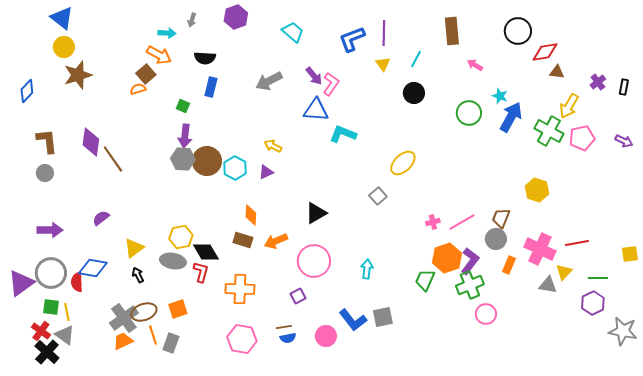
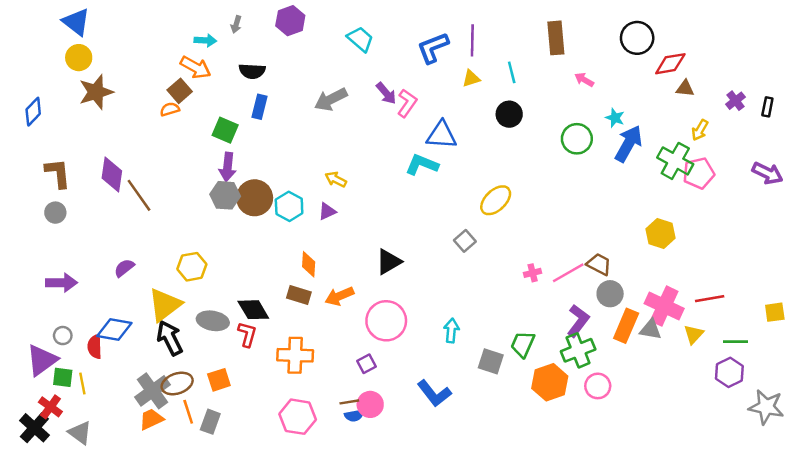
cyan line: (416, 59) -> (512, 72), turned -42
yellow triangle: (383, 64) -> (471, 78), turned 49
green square: (183, 106) -> (225, 130), size x1.5
yellow arrow: (569, 106) -> (700, 130), size x0.7
blue triangle: (316, 110) -> (442, 135), moved
pink pentagon: (582, 138) -> (699, 173), moved
purple arrow: (624, 141) -> (767, 173), size x1.4
brown trapezoid: (501, 218) -> (599, 264), moved, turned 95
yellow hexagon: (181, 237) -> (192, 267), moved
yellow triangle: (134, 248) -> (165, 305), size x1.4
orange hexagon: (447, 258) -> (550, 382), moved
orange rectangle: (509, 265) -> (626, 326), size x1.5
gray circle: (51, 273) -> (63, 336), size x0.5
black arrow: (138, 275) -> (170, 338), size x1.8
purple triangle: (21, 283) -> (42, 360), moved
gray triangle: (548, 285) -> (651, 329), moved
gray square: (383, 317) -> (491, 361), moved, turned 30
gray triangle: (65, 335) -> (80, 433), moved
pink circle: (326, 336) -> (370, 404), moved
black cross: (47, 352) -> (34, 428), moved

